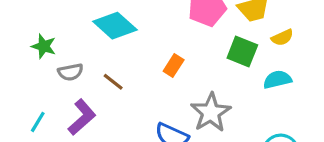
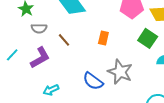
orange rectangle: (174, 65) -> (103, 38), turned -32
gray star: (211, 112) -> (120, 72), turned -30

